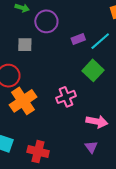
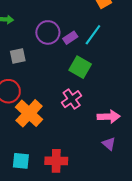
purple circle: (46, 21) -> (48, 32), moved
green square: (93, 70) -> (80, 67), moved

